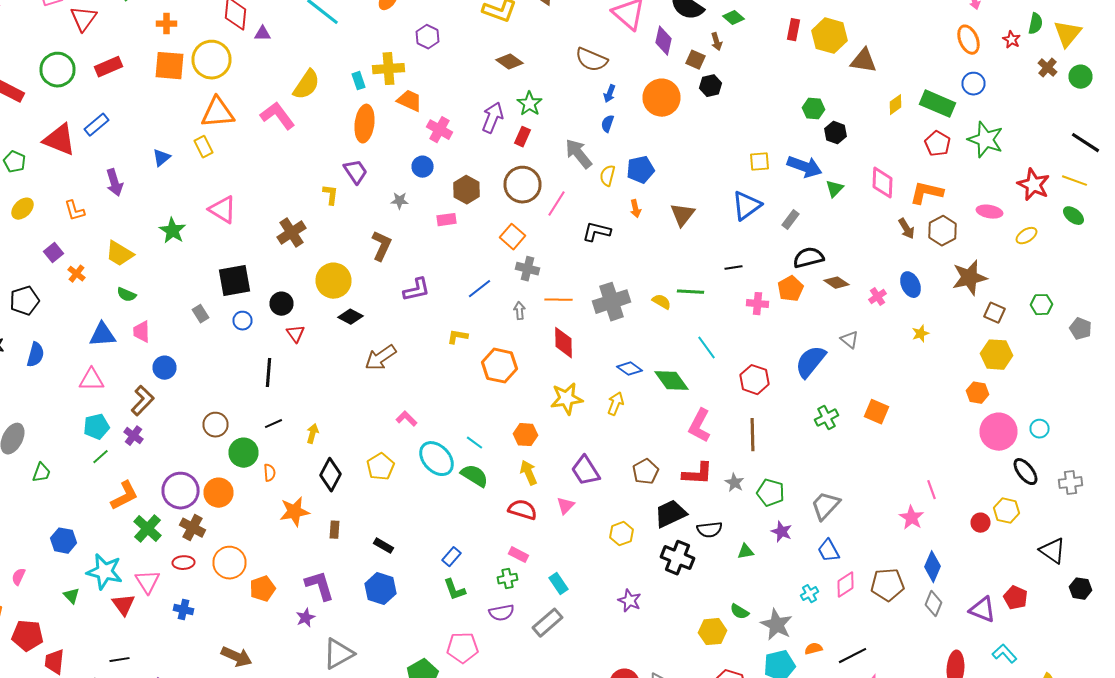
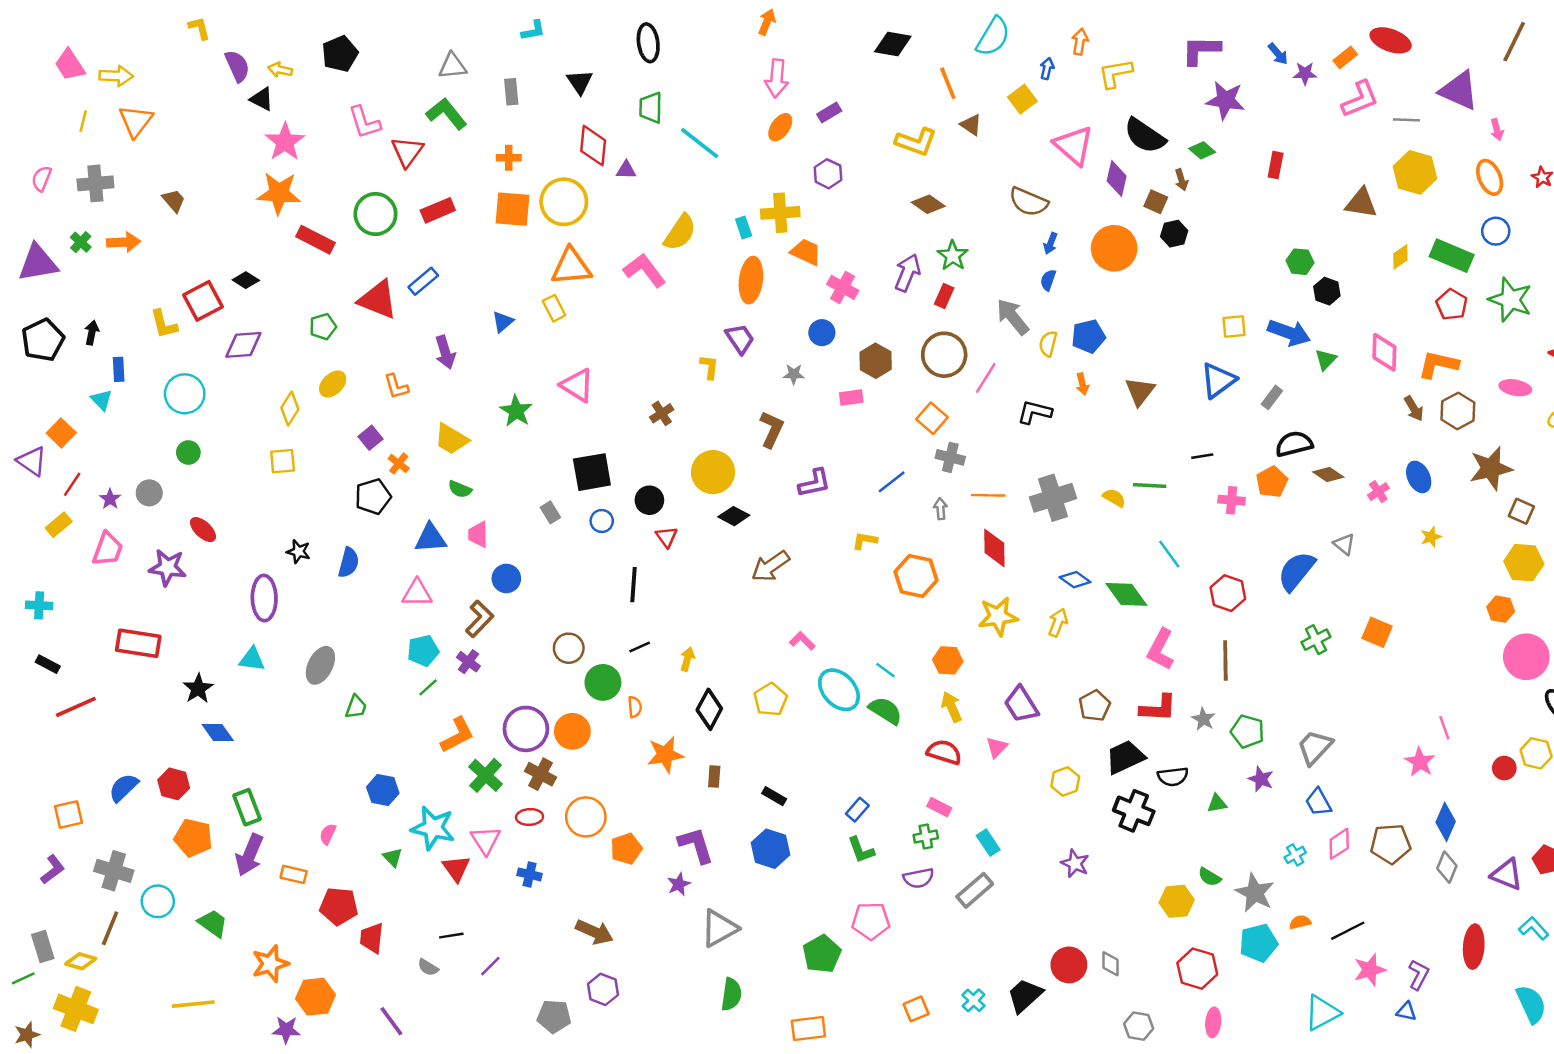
yellow hexagon: (830, 36) -> (1415, 172), moved
green pentagon: (14, 162) -> (323, 327), turned 30
brown cross: (292, 233) -> (662, 413), size x0.7
black pentagon: (24, 301) -> (373, 497), moved

